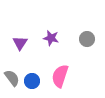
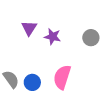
purple triangle: (20, 43) -> (29, 28), moved

